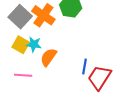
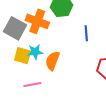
blue line: (85, 67) -> (86, 33), moved

